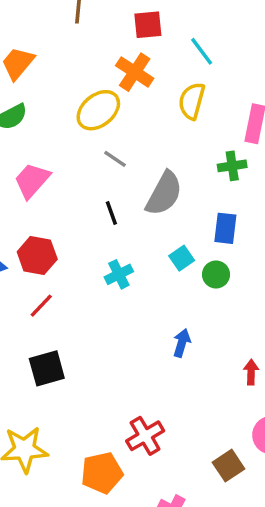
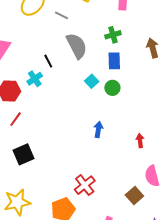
gray line: (115, 159) -> (61, 15), moved
green cross: (232, 166) -> (113, 35), moved
gray semicircle: (164, 193) -> (77, 46), turned -48
cyan cross: (119, 274) -> (35, 79), moved

